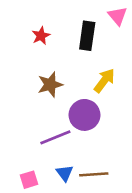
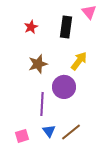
purple line: (55, 137) -> (42, 104), turned -65
brown line: (94, 174) -> (71, 132), turned -35

